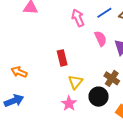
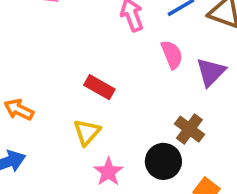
red rectangle: (62, 58) -> (99, 87), turned -49
yellow triangle: (75, 82) -> (87, 132), moved

